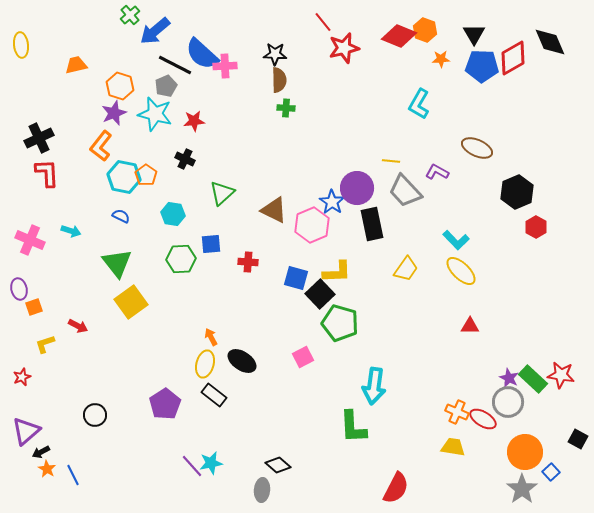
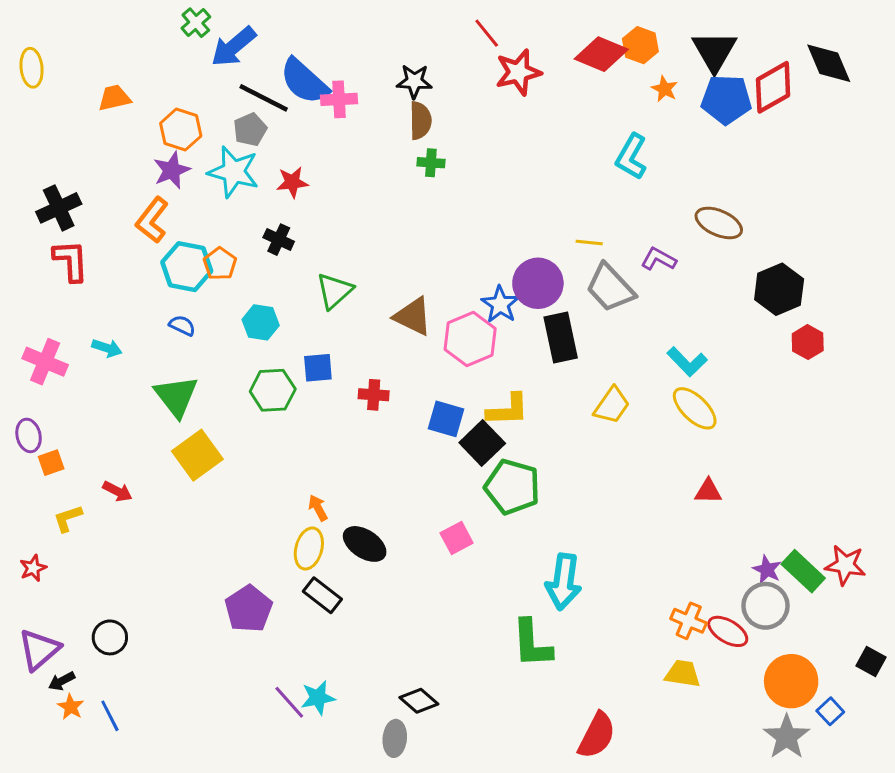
black triangle: (474, 34) -> (714, 51), size x1.4
orange star: (441, 59) -> (665, 89), turned 30
black circle: (95, 415) -> (110, 637), moved

